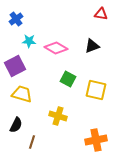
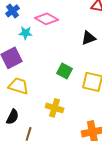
pink diamond: (56, 48) -> (47, 19), moved

